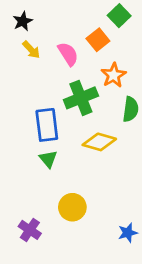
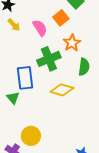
green triangle: (48, 159) -> (13, 98), moved
yellow circle: (72, 207) -> (31, 136), moved

